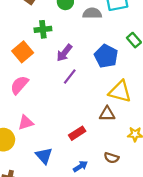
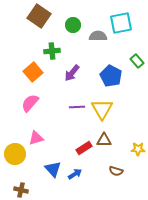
purple line: (70, 76) -> (77, 107), moved, turned 49
yellow triangle: (120, 91) -> (102, 109), moved, turned 45
brown triangle: (107, 114) -> (104, 140), moved
blue arrow: (80, 166) -> (75, 174), moved

